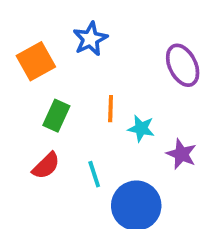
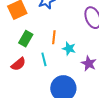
cyan line: (94, 174) -> (44, 59), moved

